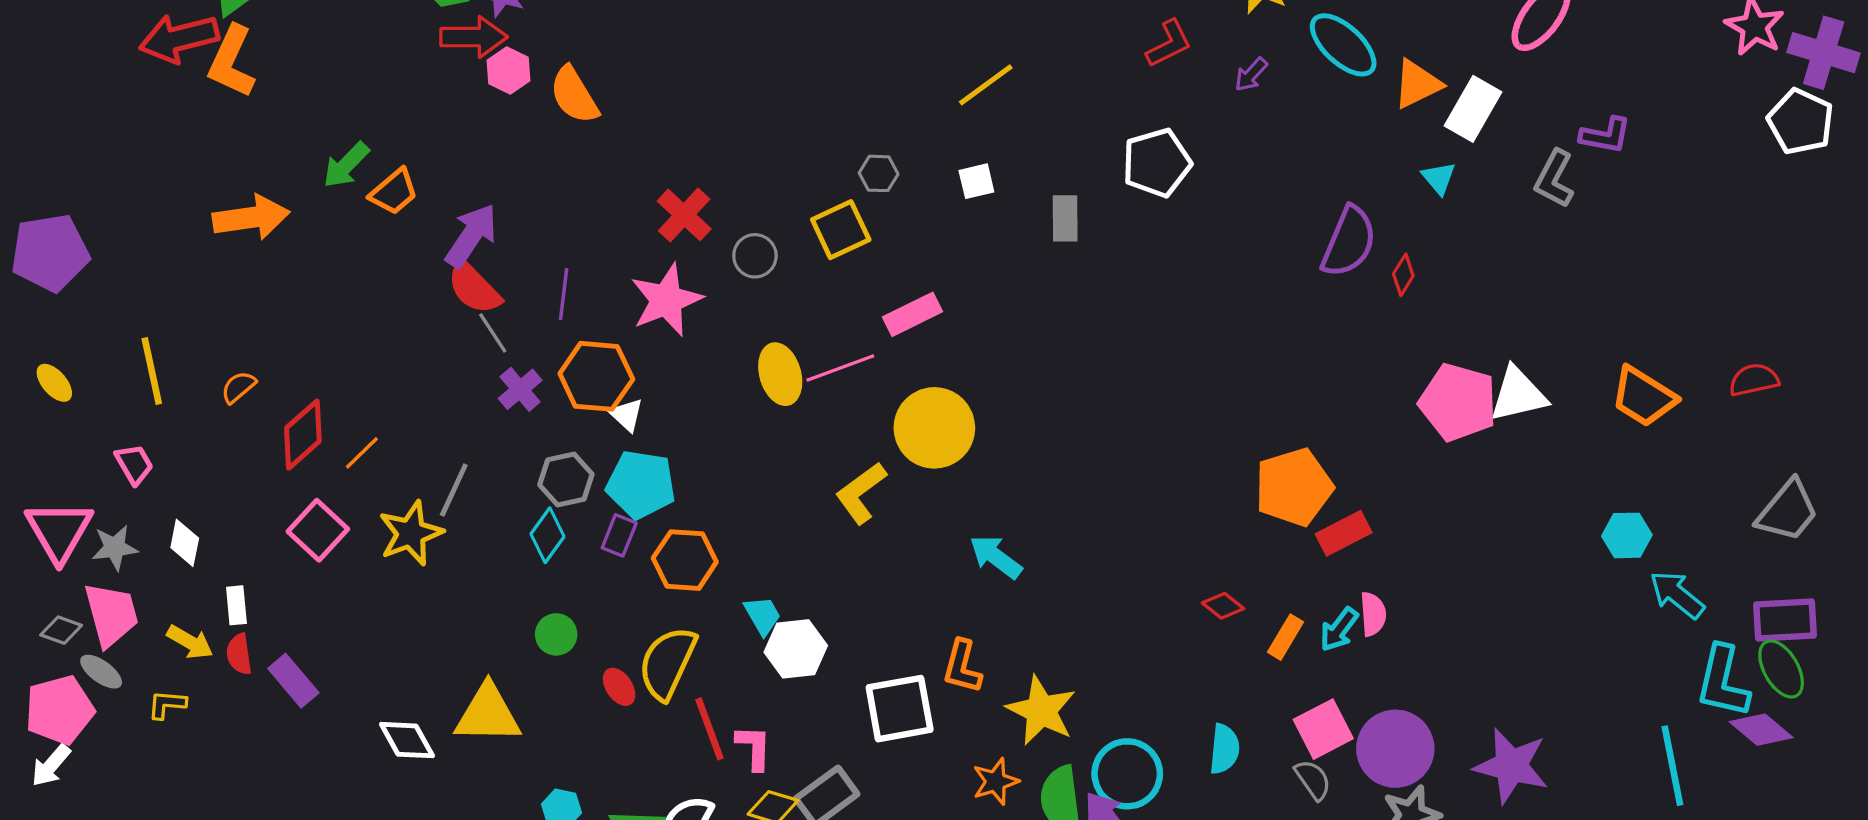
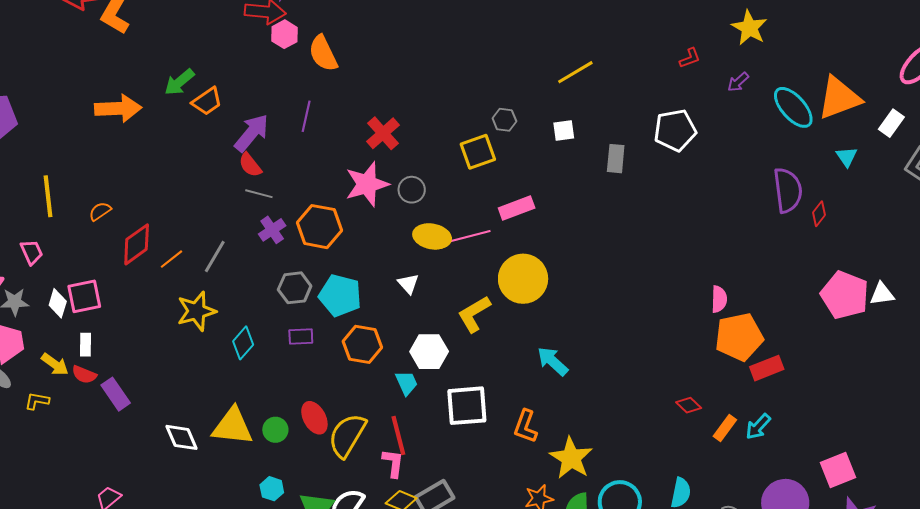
red L-shape: (1169, 44) -> (690, 58), size x0.7
cyan ellipse: (1343, 45) -> (793, 107), moved
orange triangle: (1417, 84) -> (839, 98), size x1.4
white rectangle: (1473, 109) -> (891, 123), moved, size x0.7
purple semicircle: (1349, 242) -> (788, 190), turned -36
gray circle: (755, 256) -> (412, 190), moved
red semicircle: (474, 288) -> (250, 165), size x0.7
purple line: (564, 294) -> (306, 116), moved
gray line: (493, 333) -> (259, 194), turned -48
yellow ellipse: (780, 374) -> (432, 236), turned -69
white triangle: (1518, 394) -> (882, 294), size x0.7
white triangle: (626, 415) -> (408, 284), moved
gray line: (454, 490) -> (215, 256), moved
pink square: (318, 530) -> (84, 296), moved, turned 30
cyan diamond: (548, 535) -> (243, 343), moved
purple rectangle: (619, 535) -> (301, 336), moved, turned 60
pink semicircle: (1373, 614) -> (719, 299), moved
green circle: (556, 634) -> (275, 430), moved
white hexagon: (796, 649) -> (429, 352), moved
red semicircle: (239, 654) -> (84, 375), turned -65
yellow semicircle: (667, 663) -> (347, 435), moved
red ellipse: (619, 687) -> (314, 418), size x1.4
white square: (900, 709) -> (467, 406), moved
red line: (710, 729) -> (398, 435), moved
pink square: (1323, 729) -> (838, 470), moved

